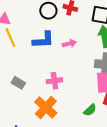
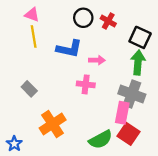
pink cross: (54, 81) -> (86, 84), moved
green semicircle: (90, 110) -> (101, 140), size x1.5

